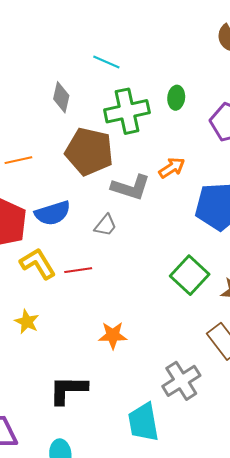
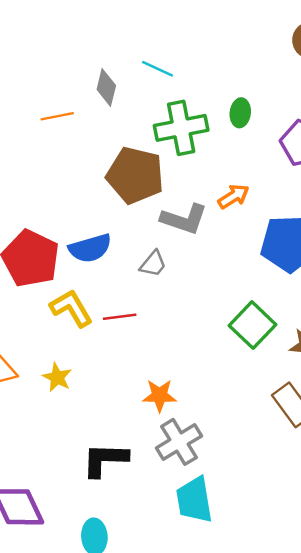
gray diamond: (61, 97) -> (106, 87), moved
orange line: (18, 160) -> (57, 116), moved
gray cross: (181, 381) -> (179, 442), moved

